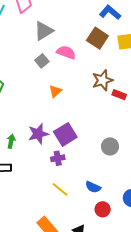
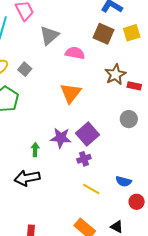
gray square: (42, 61) -> (25, 69), moved
orange triangle: (55, 91) -> (71, 93), size x1.6
purple star: (38, 134) -> (61, 138), turned 30
gray circle: (110, 146) -> (129, 119), moved

